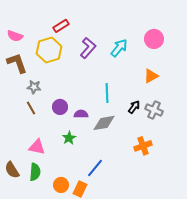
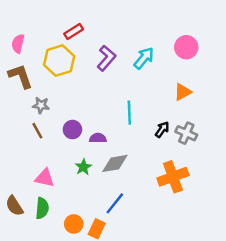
pink semicircle: (15, 36) -> (18, 44), turned 84
gray diamond: (104, 123) -> (115, 163), moved
orange cross: (143, 146) -> (173, 177), size x1.4

